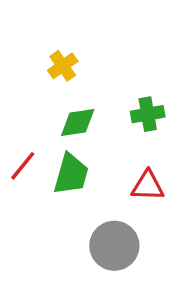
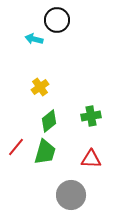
green diamond: (78, 122) -> (49, 121), turned -30

